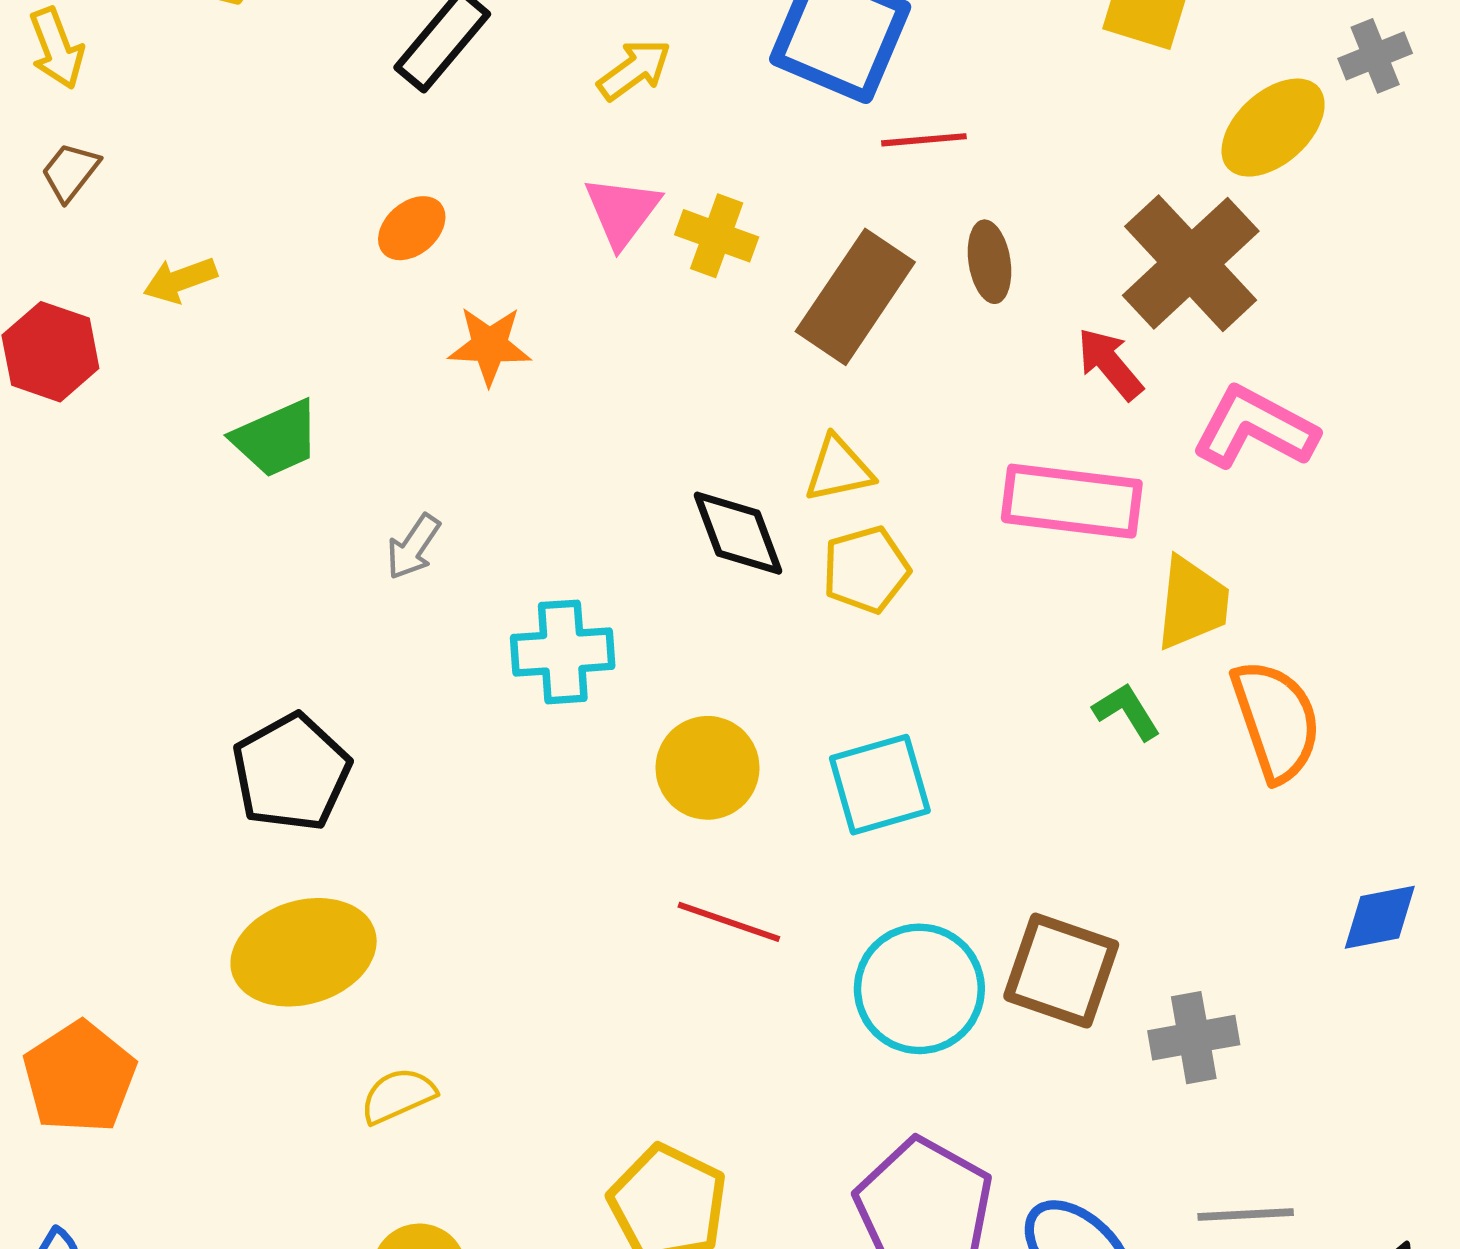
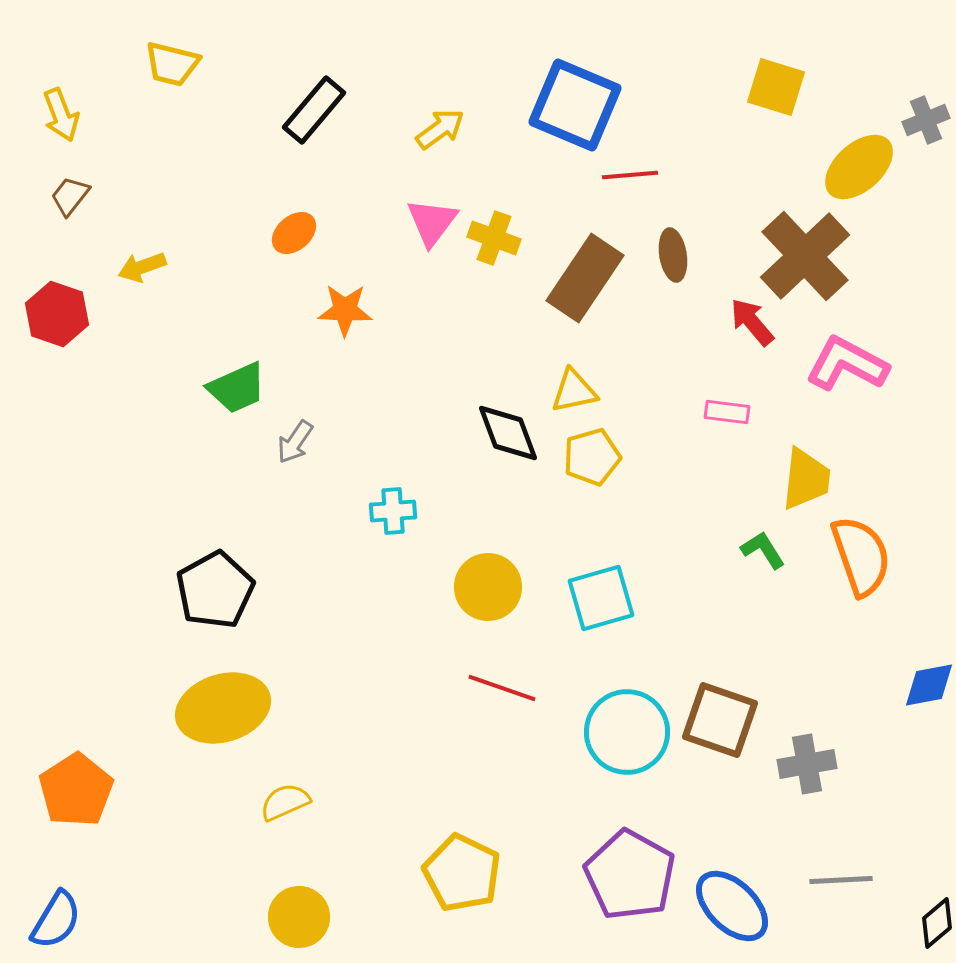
green trapezoid: (276, 439) -> (237, 388), moved
pink rectangle: (1072, 501) -> (727, 412), size x0.5
cyan cross: (563, 652) -> (393, 511), size x0.7

